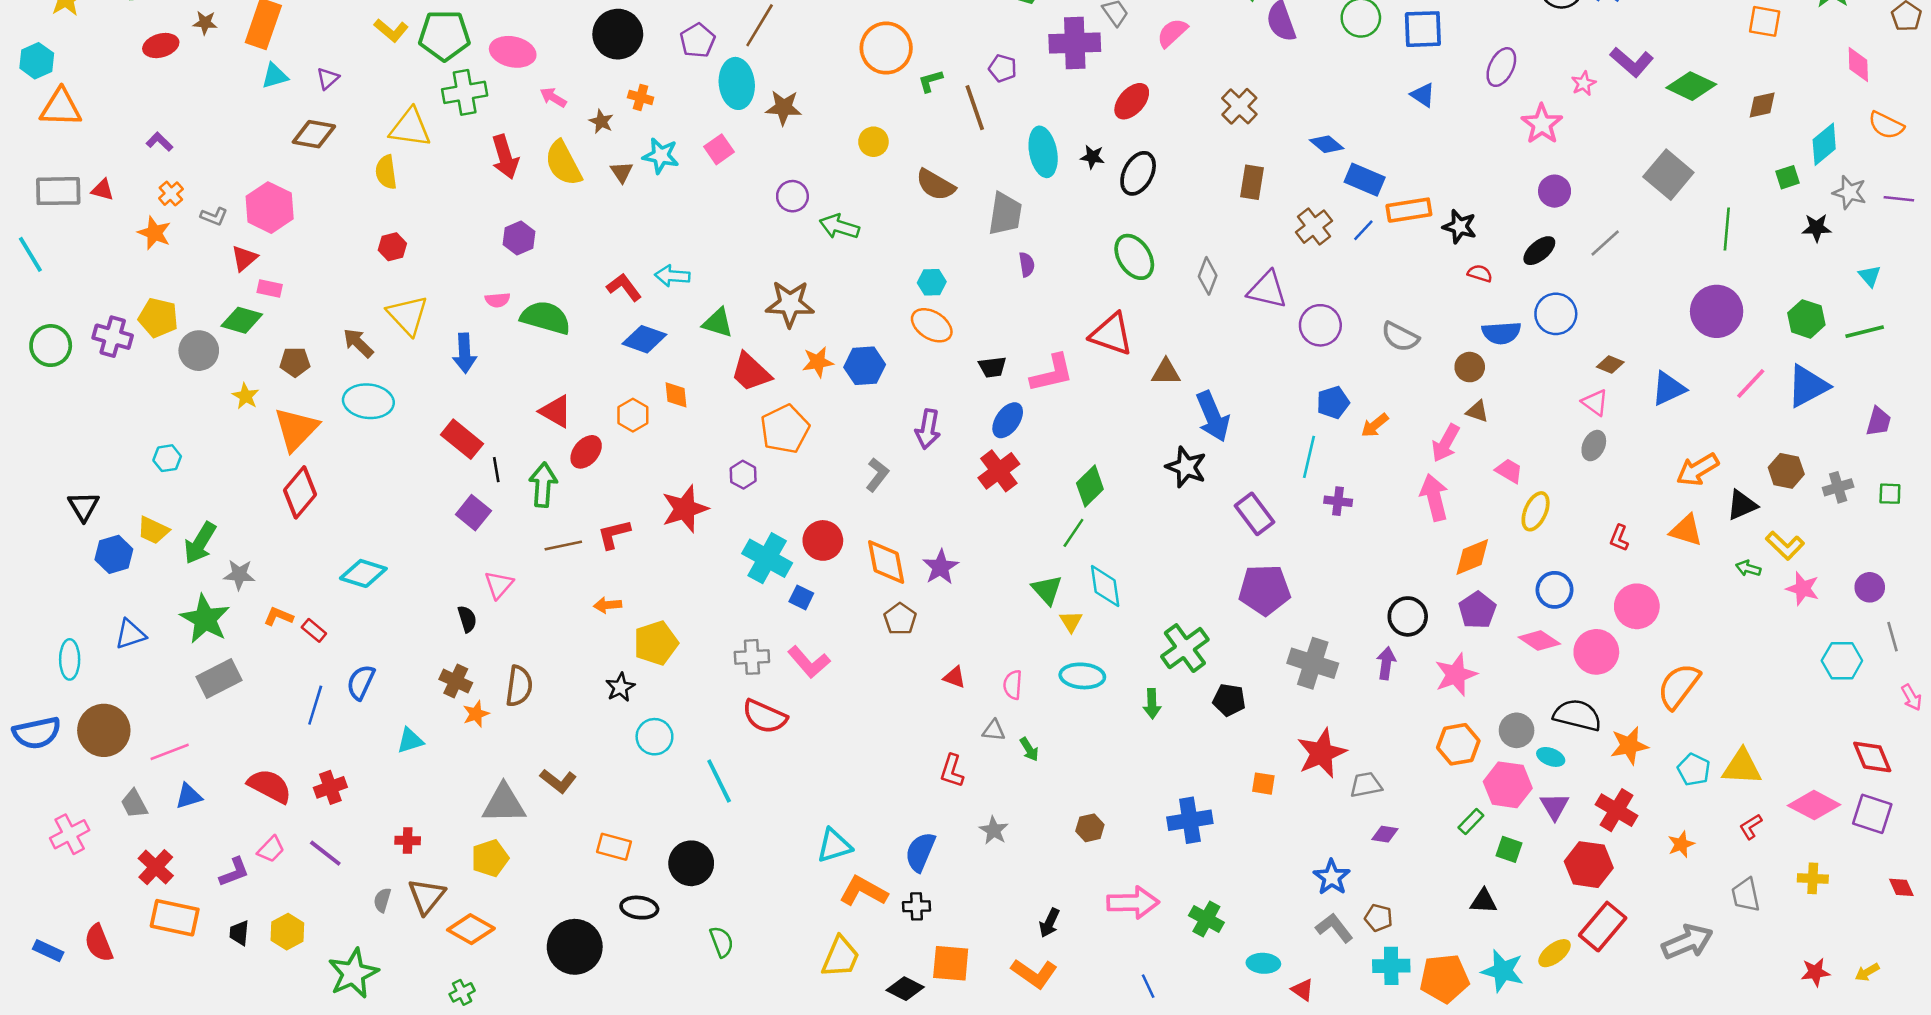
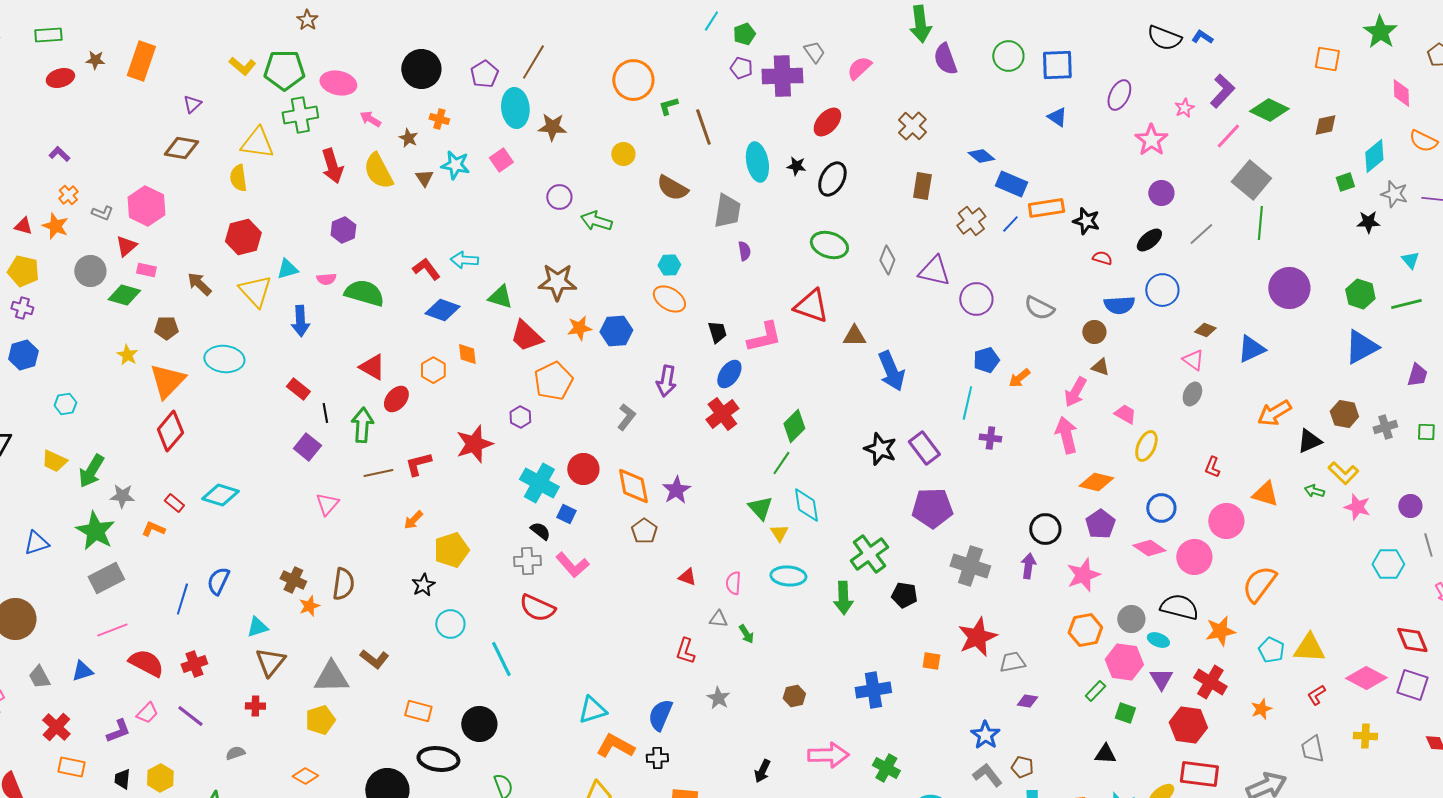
purple L-shape: (1632, 62) -> (1222, 91), turned -88
purple pentagon: (1003, 68) -> (741, 68), moved
cyan triangle: (275, 76) -> (287, 269), moved
red triangle: (103, 190) -> (23, 226), moved
green line: (1727, 229) -> (1260, 223), moved
red hexagon: (392, 247) -> (243, 237), size x1.6
green ellipse: (1134, 257) -> (829, 245), turned -39
yellow pentagon: (158, 318) -> (23, 271), moved
purple cross: (113, 337) -> (22, 308), size x0.7
brown arrow: (358, 343) -> (199, 284), moved
gray circle: (199, 351) -> (90, 271), moved
black trapezoid: (992, 367) -> (717, 332), turned -100
pink line: (1751, 384) -> (1228, 136), moved
red rectangle: (462, 439) -> (298, 389), size x0.7
black star: (1186, 467) -> (880, 449), moved
orange triangle: (1686, 530) -> (1265, 494), moved
blue hexagon: (114, 554) -> (23, 355), moved
orange diamond: (1472, 557) -> (1096, 482), turned 36
orange arrow: (608, 605) -> (413, 520), turned -40
black semicircle: (467, 619) -> (540, 531), moved, turned -35
red rectangle: (314, 630) -> (174, 503), moved
green arrow: (1152, 704) -> (843, 598), size x1.4
pink line: (170, 752) -> (112, 630), moved
brown triangle: (427, 896) -> (270, 662), moved
gray semicircle: (382, 900) -> (235, 753), turned 54
black ellipse: (639, 908) -> (438, 759), size x1.4
orange rectangle: (175, 918) -> (71, 767), size x0.7
red rectangle: (1603, 927) -> (1199, 774), turned 57
orange diamond: (471, 929) -> (305, 776), size x0.7

